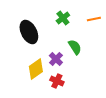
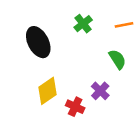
green semicircle: (75, 47) -> (117, 59), moved
purple cross: (56, 59) -> (100, 91), moved

